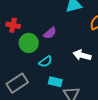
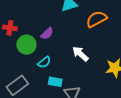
white arrow: (82, 55) -> (80, 54), turned 30

